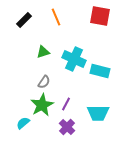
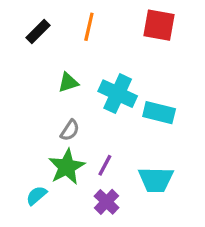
orange line: (56, 17) -> (89, 27), turned 36

